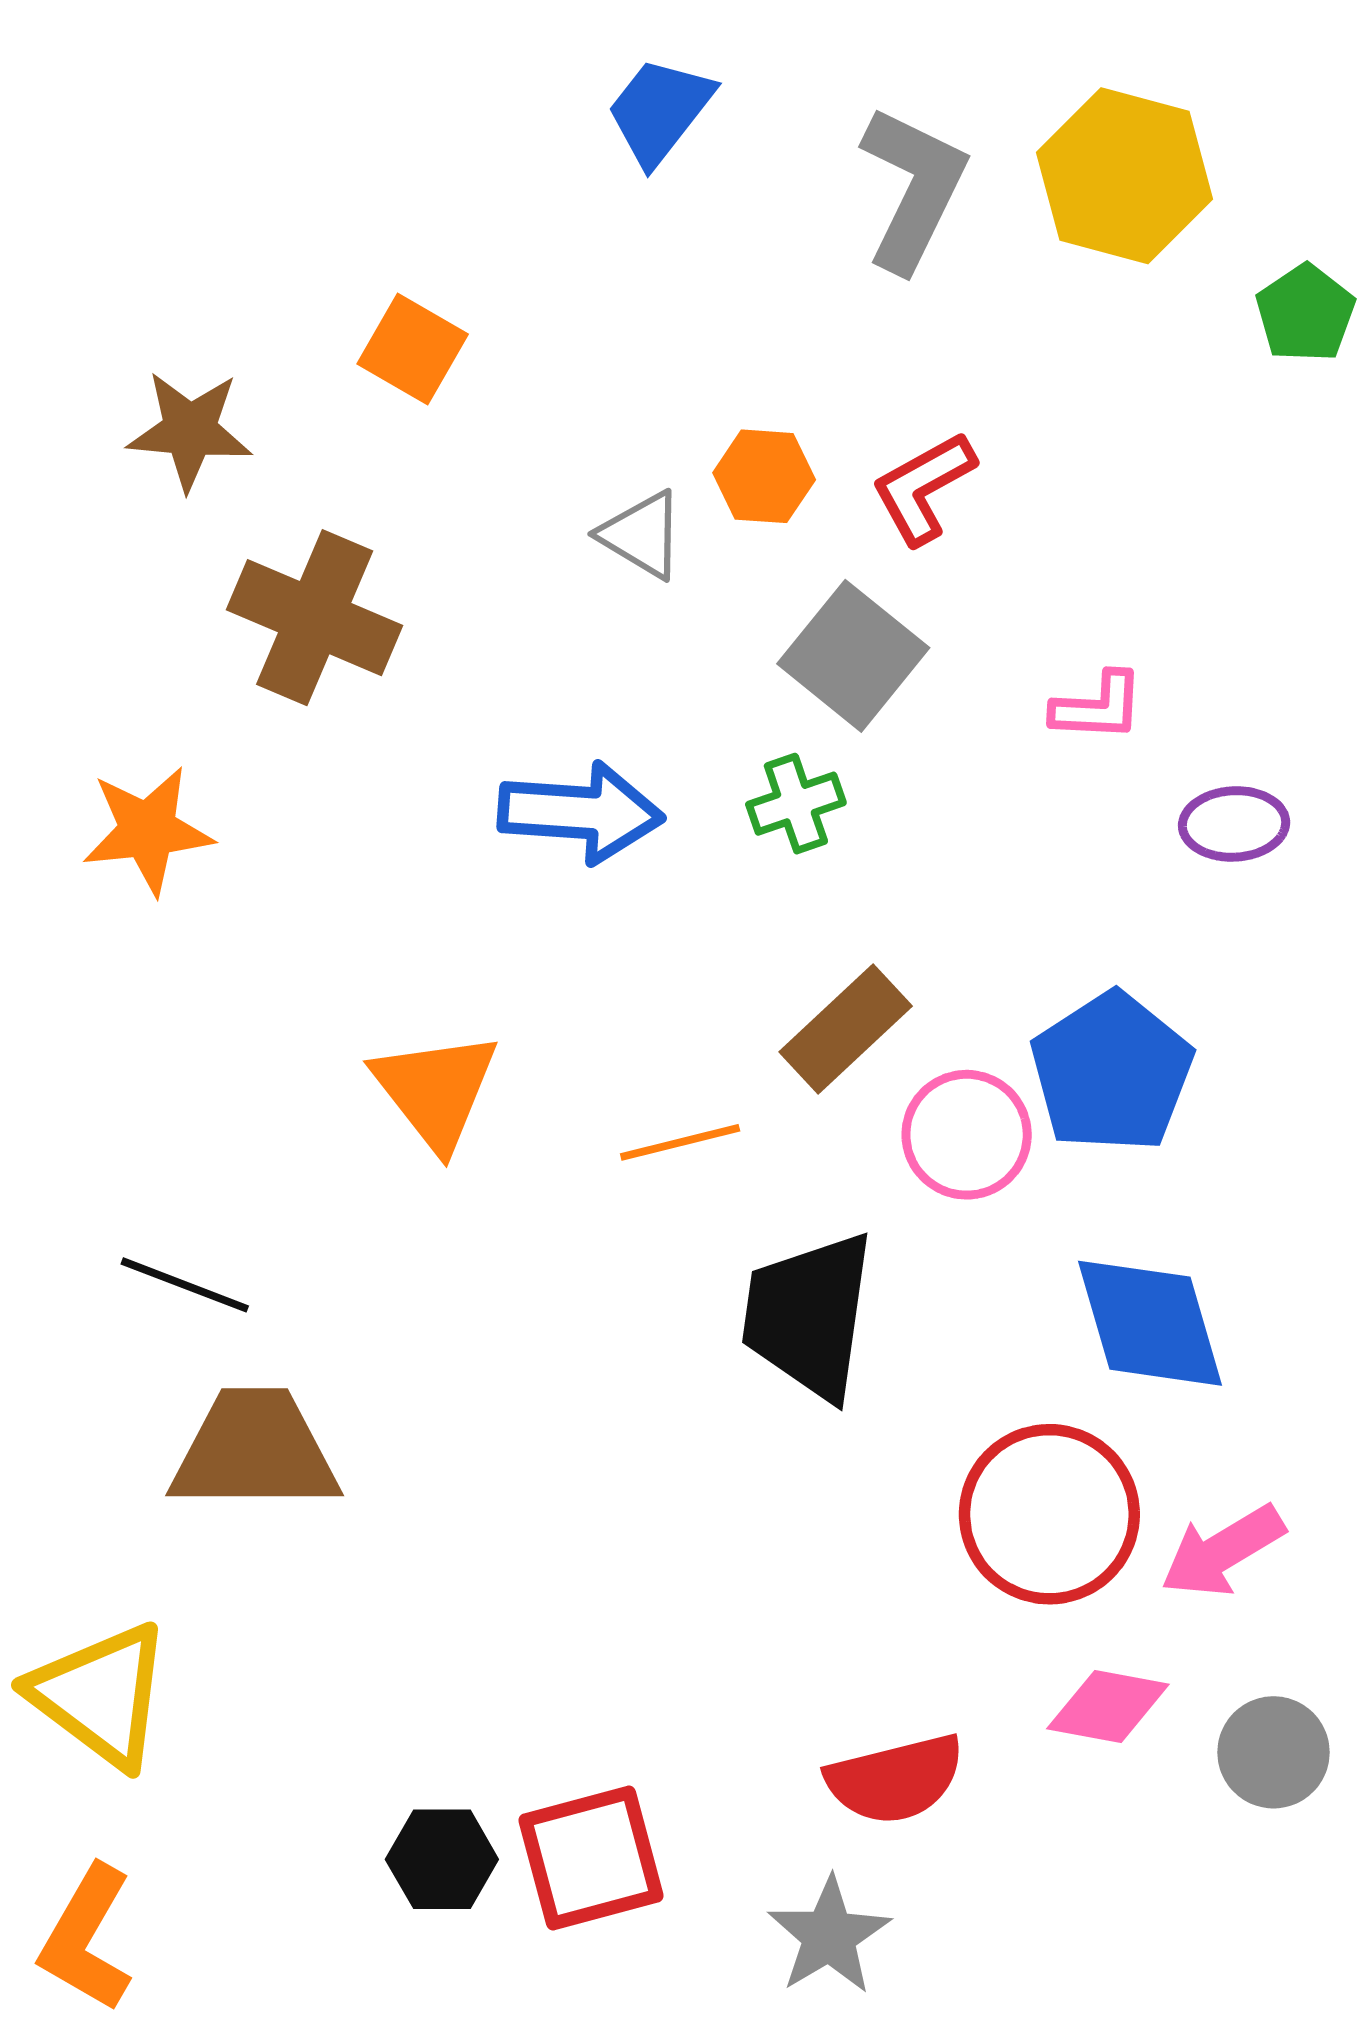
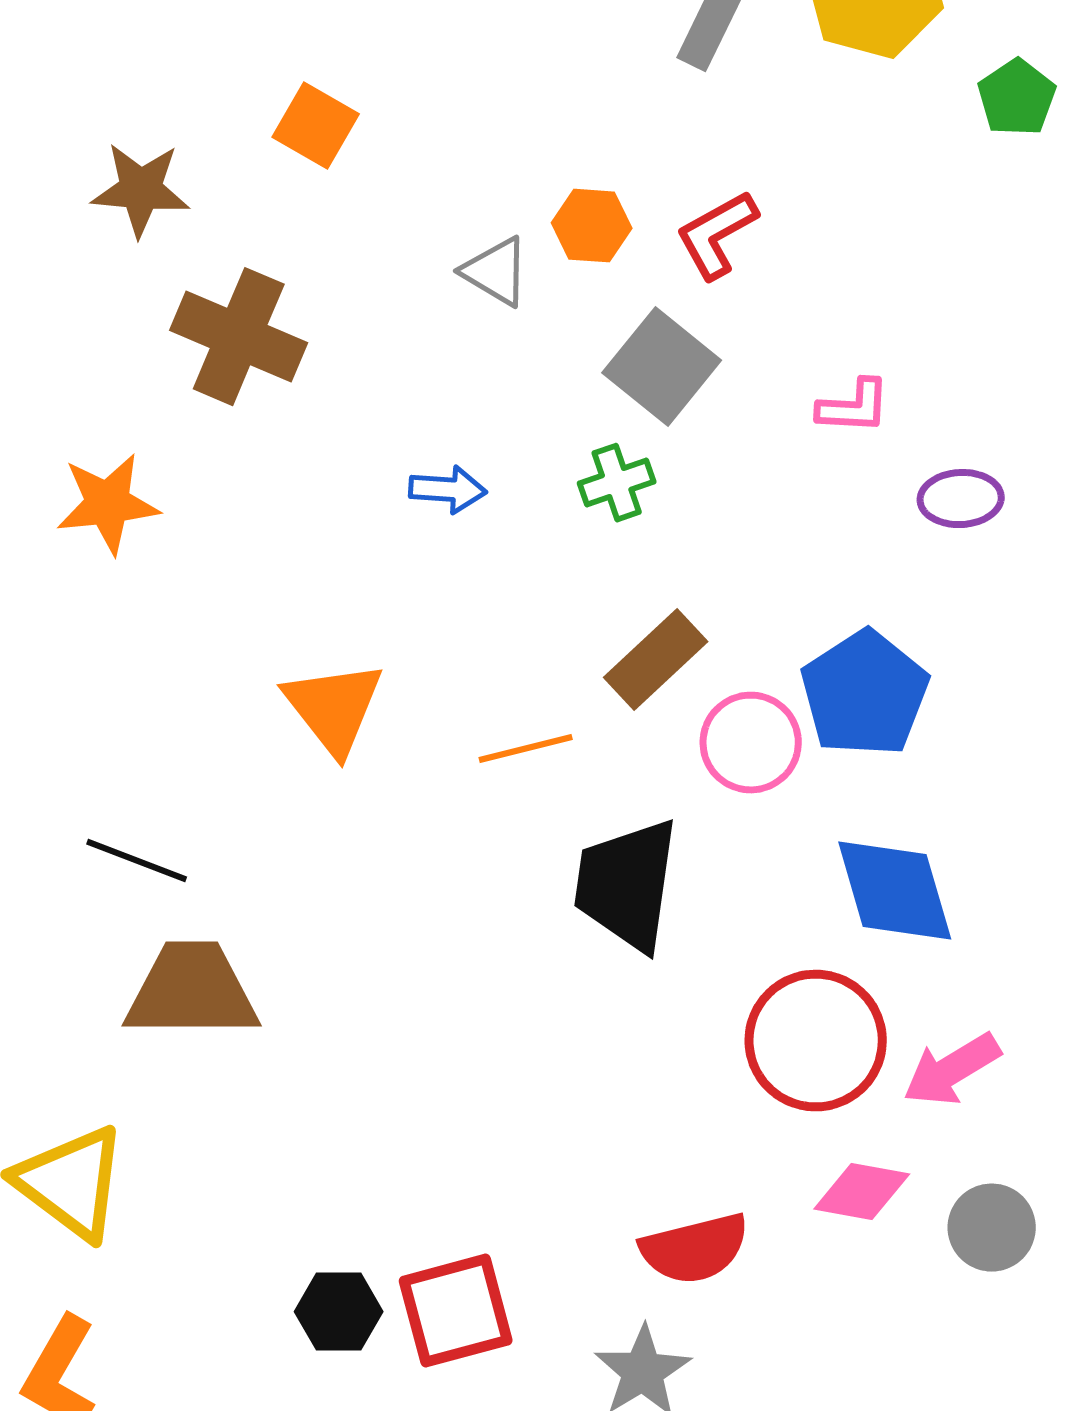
blue arrow: (581, 812) -> (448, 490), size x0.6

